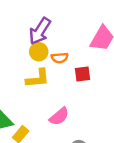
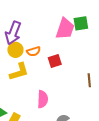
pink semicircle: (59, 116) -> (43, 99), turned -36

